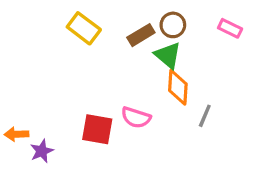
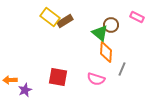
brown circle: (173, 25) -> (111, 25), moved
brown rectangle: (141, 35) -> (65, 21), moved
pink semicircle: (136, 117) -> (96, 79), moved

